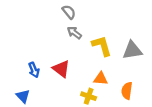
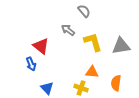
gray semicircle: (69, 12) -> (84, 11), moved
red triangle: (61, 69) -> (41, 46), moved
blue triangle: (23, 96) -> (47, 88), moved

